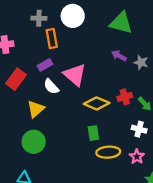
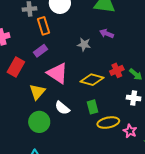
gray star: (141, 63) -> (84, 44), moved
pink triangle: (75, 75) -> (57, 73), moved
white semicircle: (51, 87) -> (62, 108), moved
pink star: (137, 157) -> (130, 131), moved

